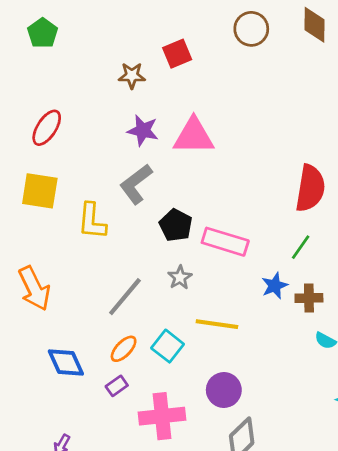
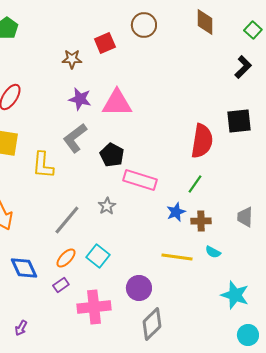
brown circle: (251, 29) -> (144, 25), moved
black pentagon: (176, 225) -> (112, 155), moved
yellow line: (217, 324) -> (177, 257), moved

